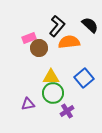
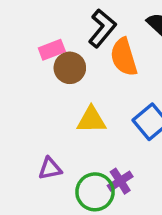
orange semicircle: (69, 42) -> (124, 57), turned -100
green circle: (53, 93) -> (95, 192), moved

